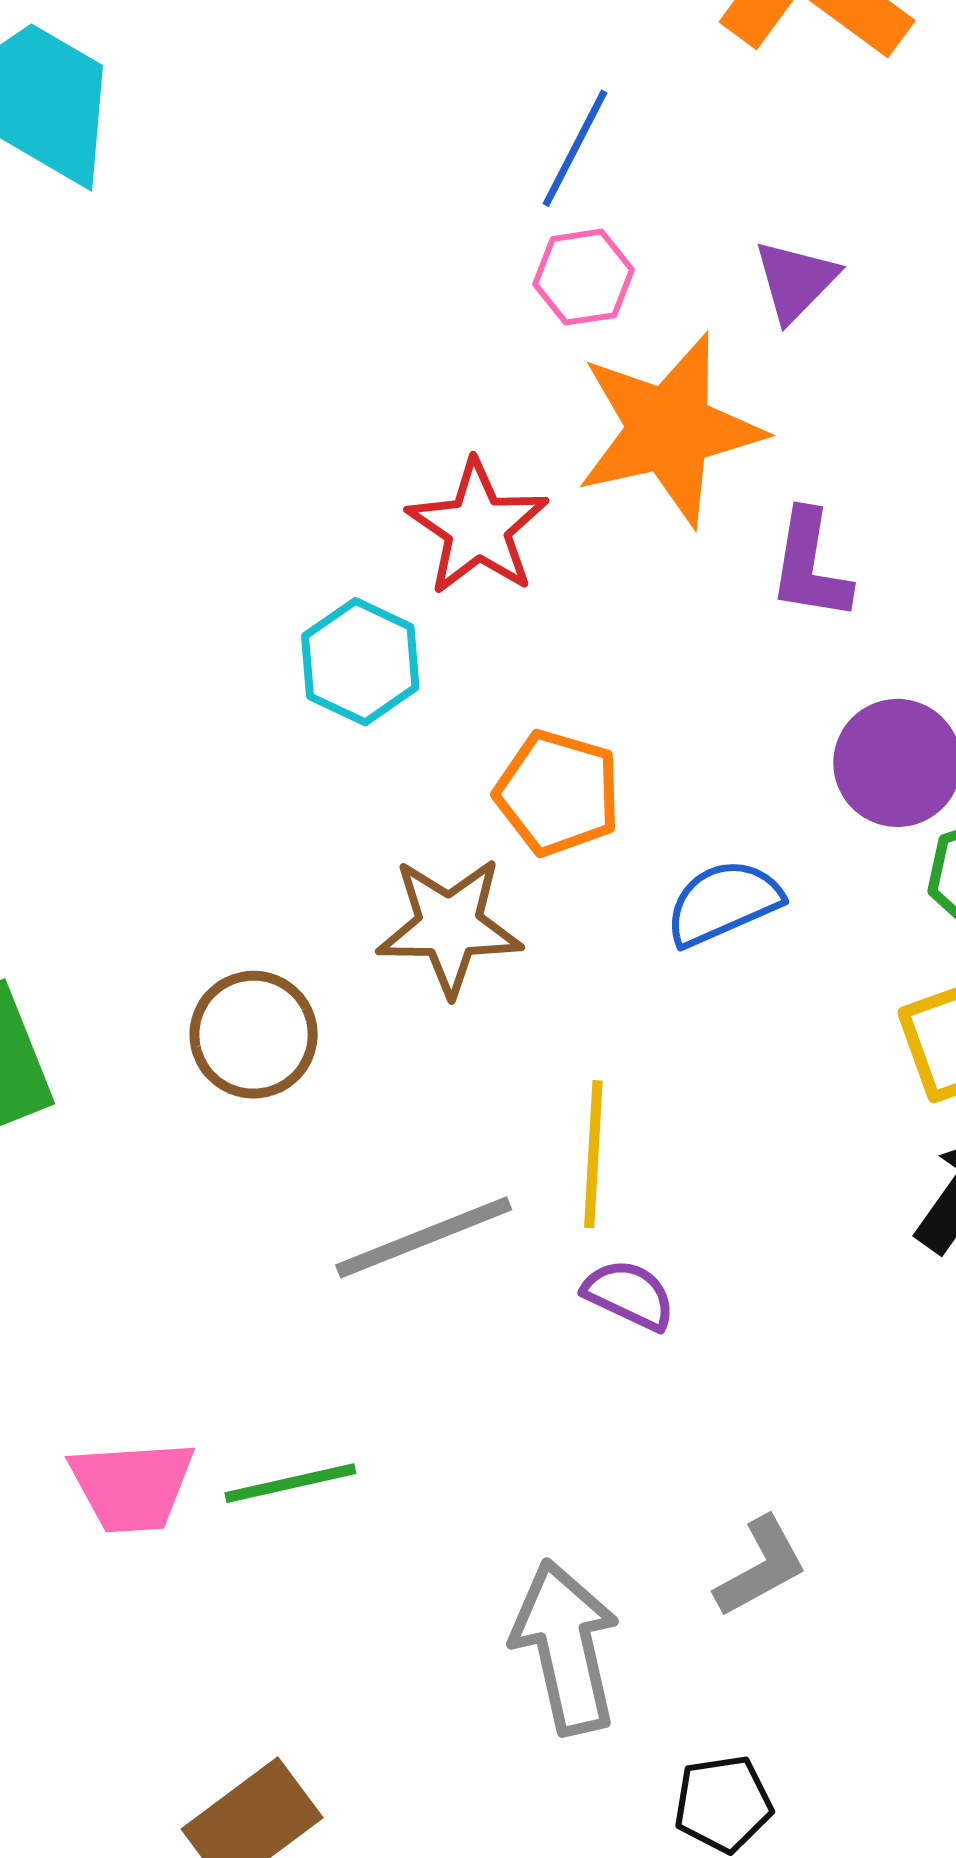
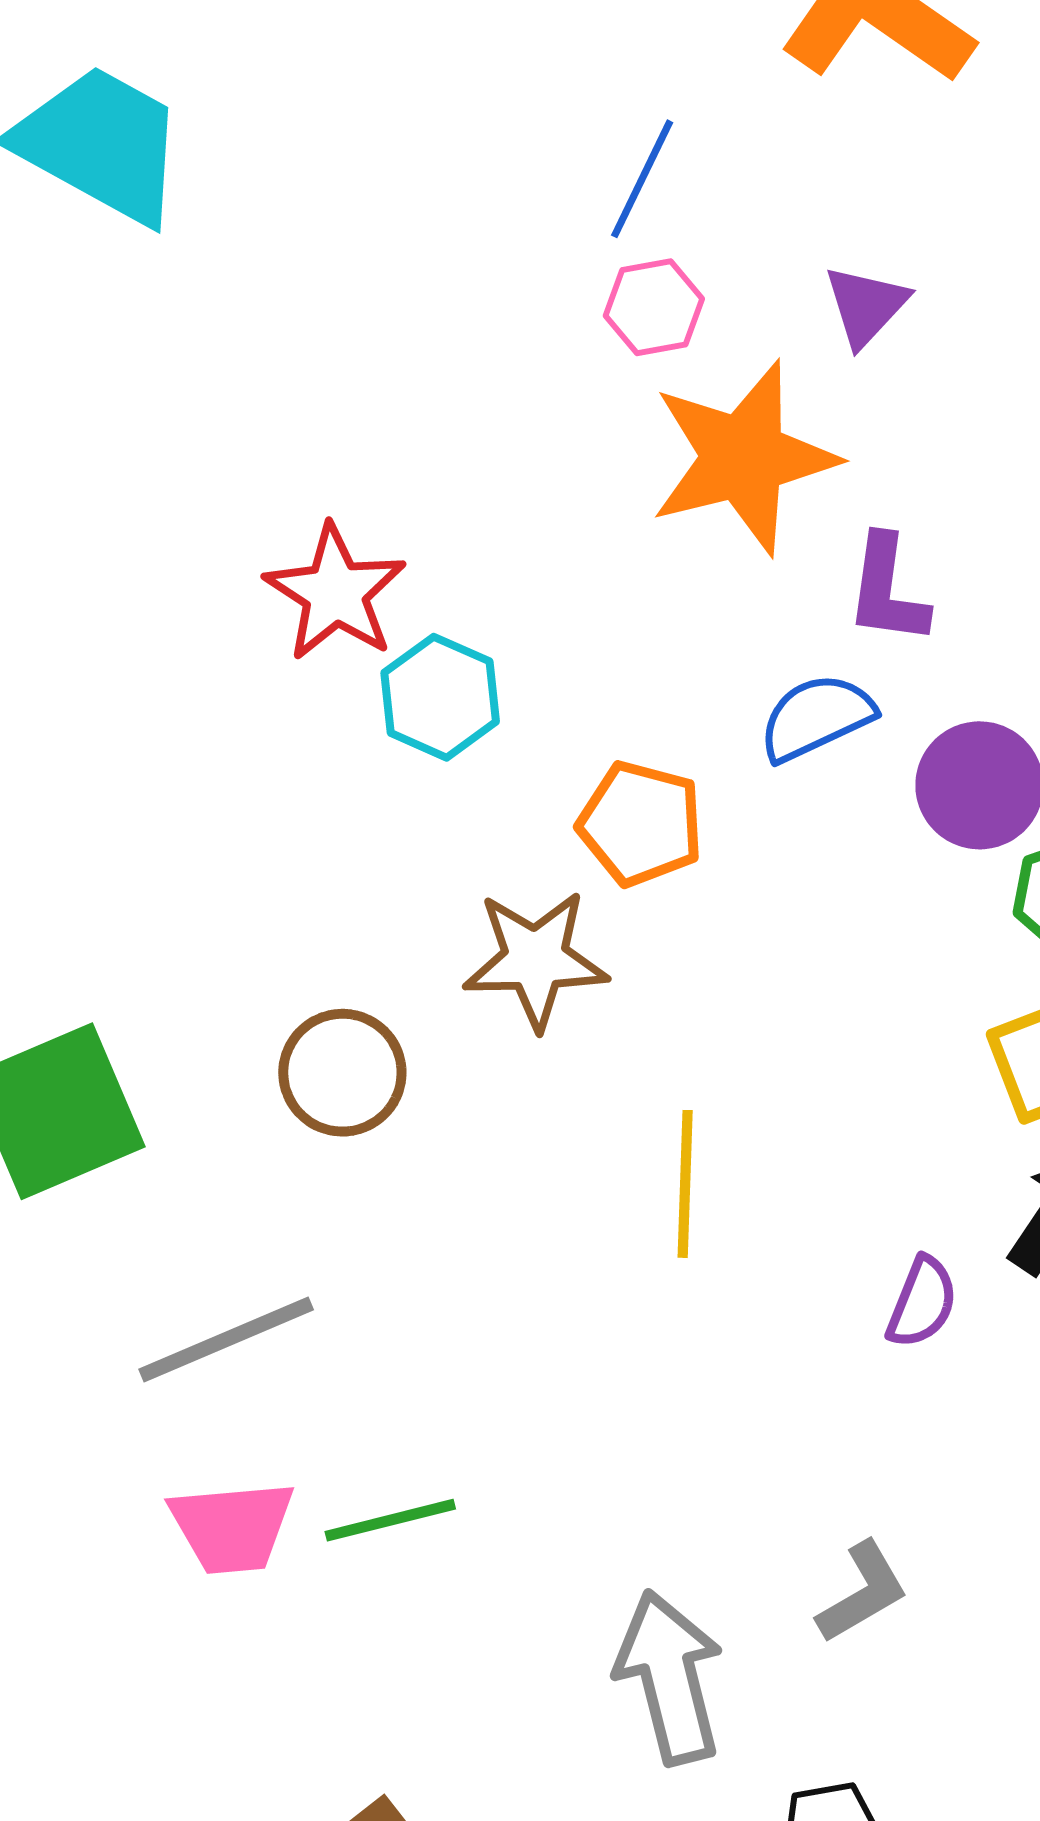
red star: (478, 528) -> (335, 593), moved
blue semicircle: (723, 903) -> (816, 717), moved
gray line: (424, 1237) -> (226, 1340), moved
purple semicircle: (629, 1295) -> (922, 1302), moved, turned 88

